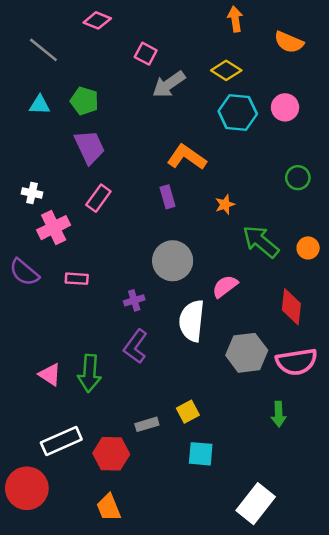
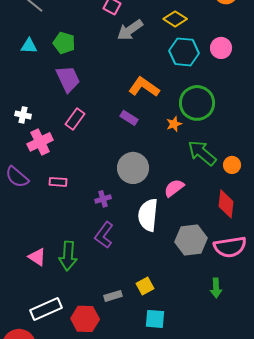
green circle: (298, 178) -> (197, 103), moved, size x1.8
purple rectangle: (167, 197) -> (129, 118), turned -42
orange circle: (308, 248) -> (232, 165), moved

